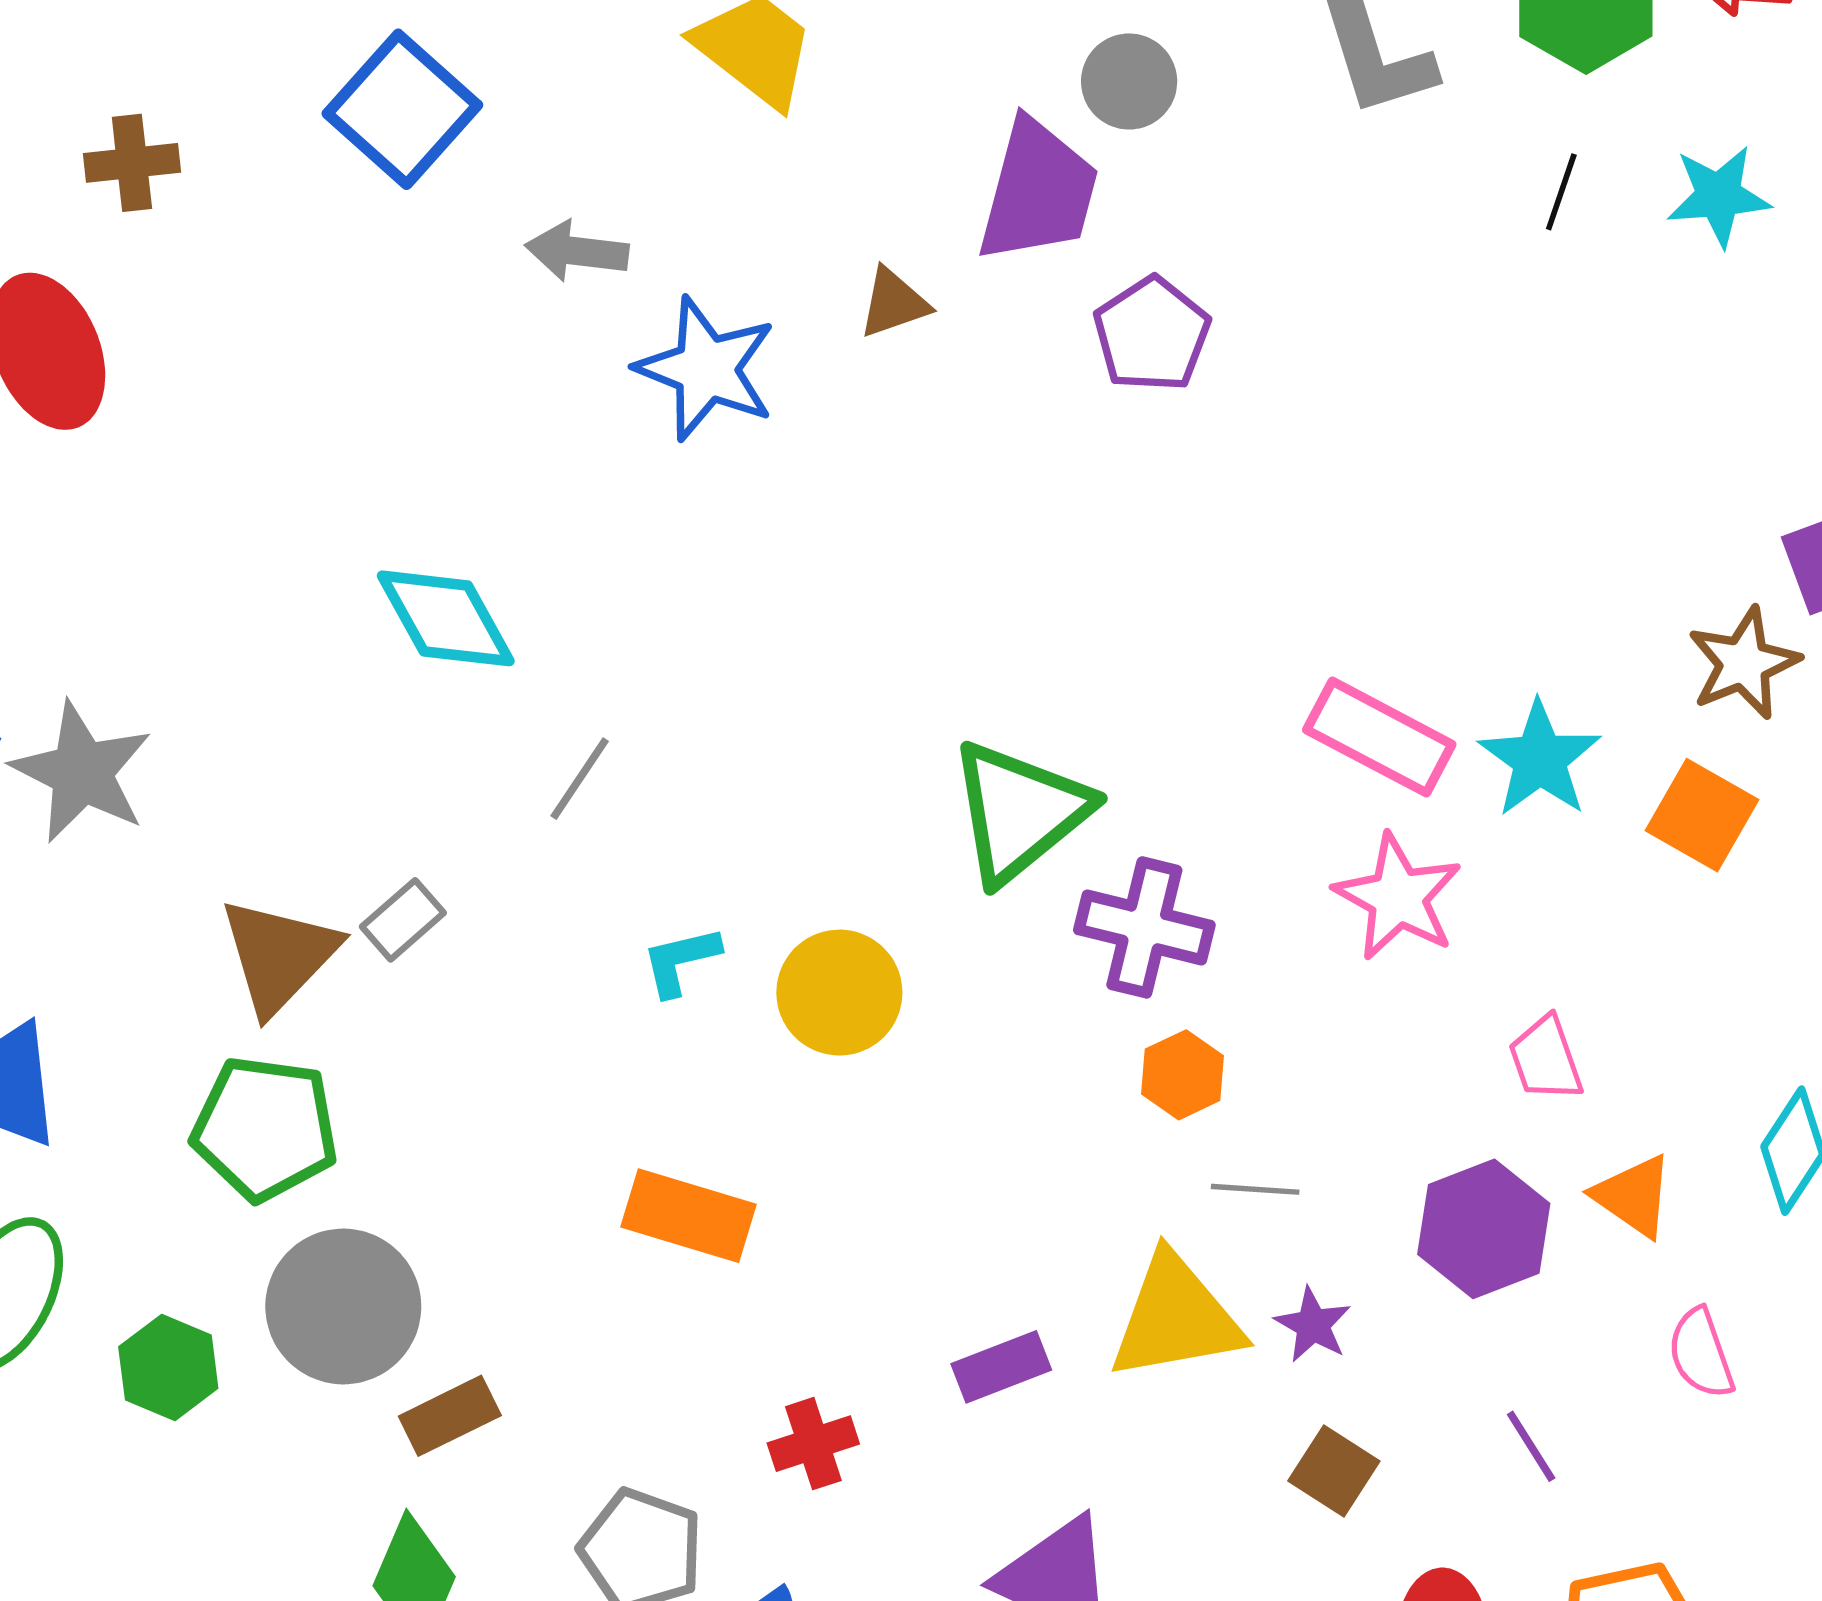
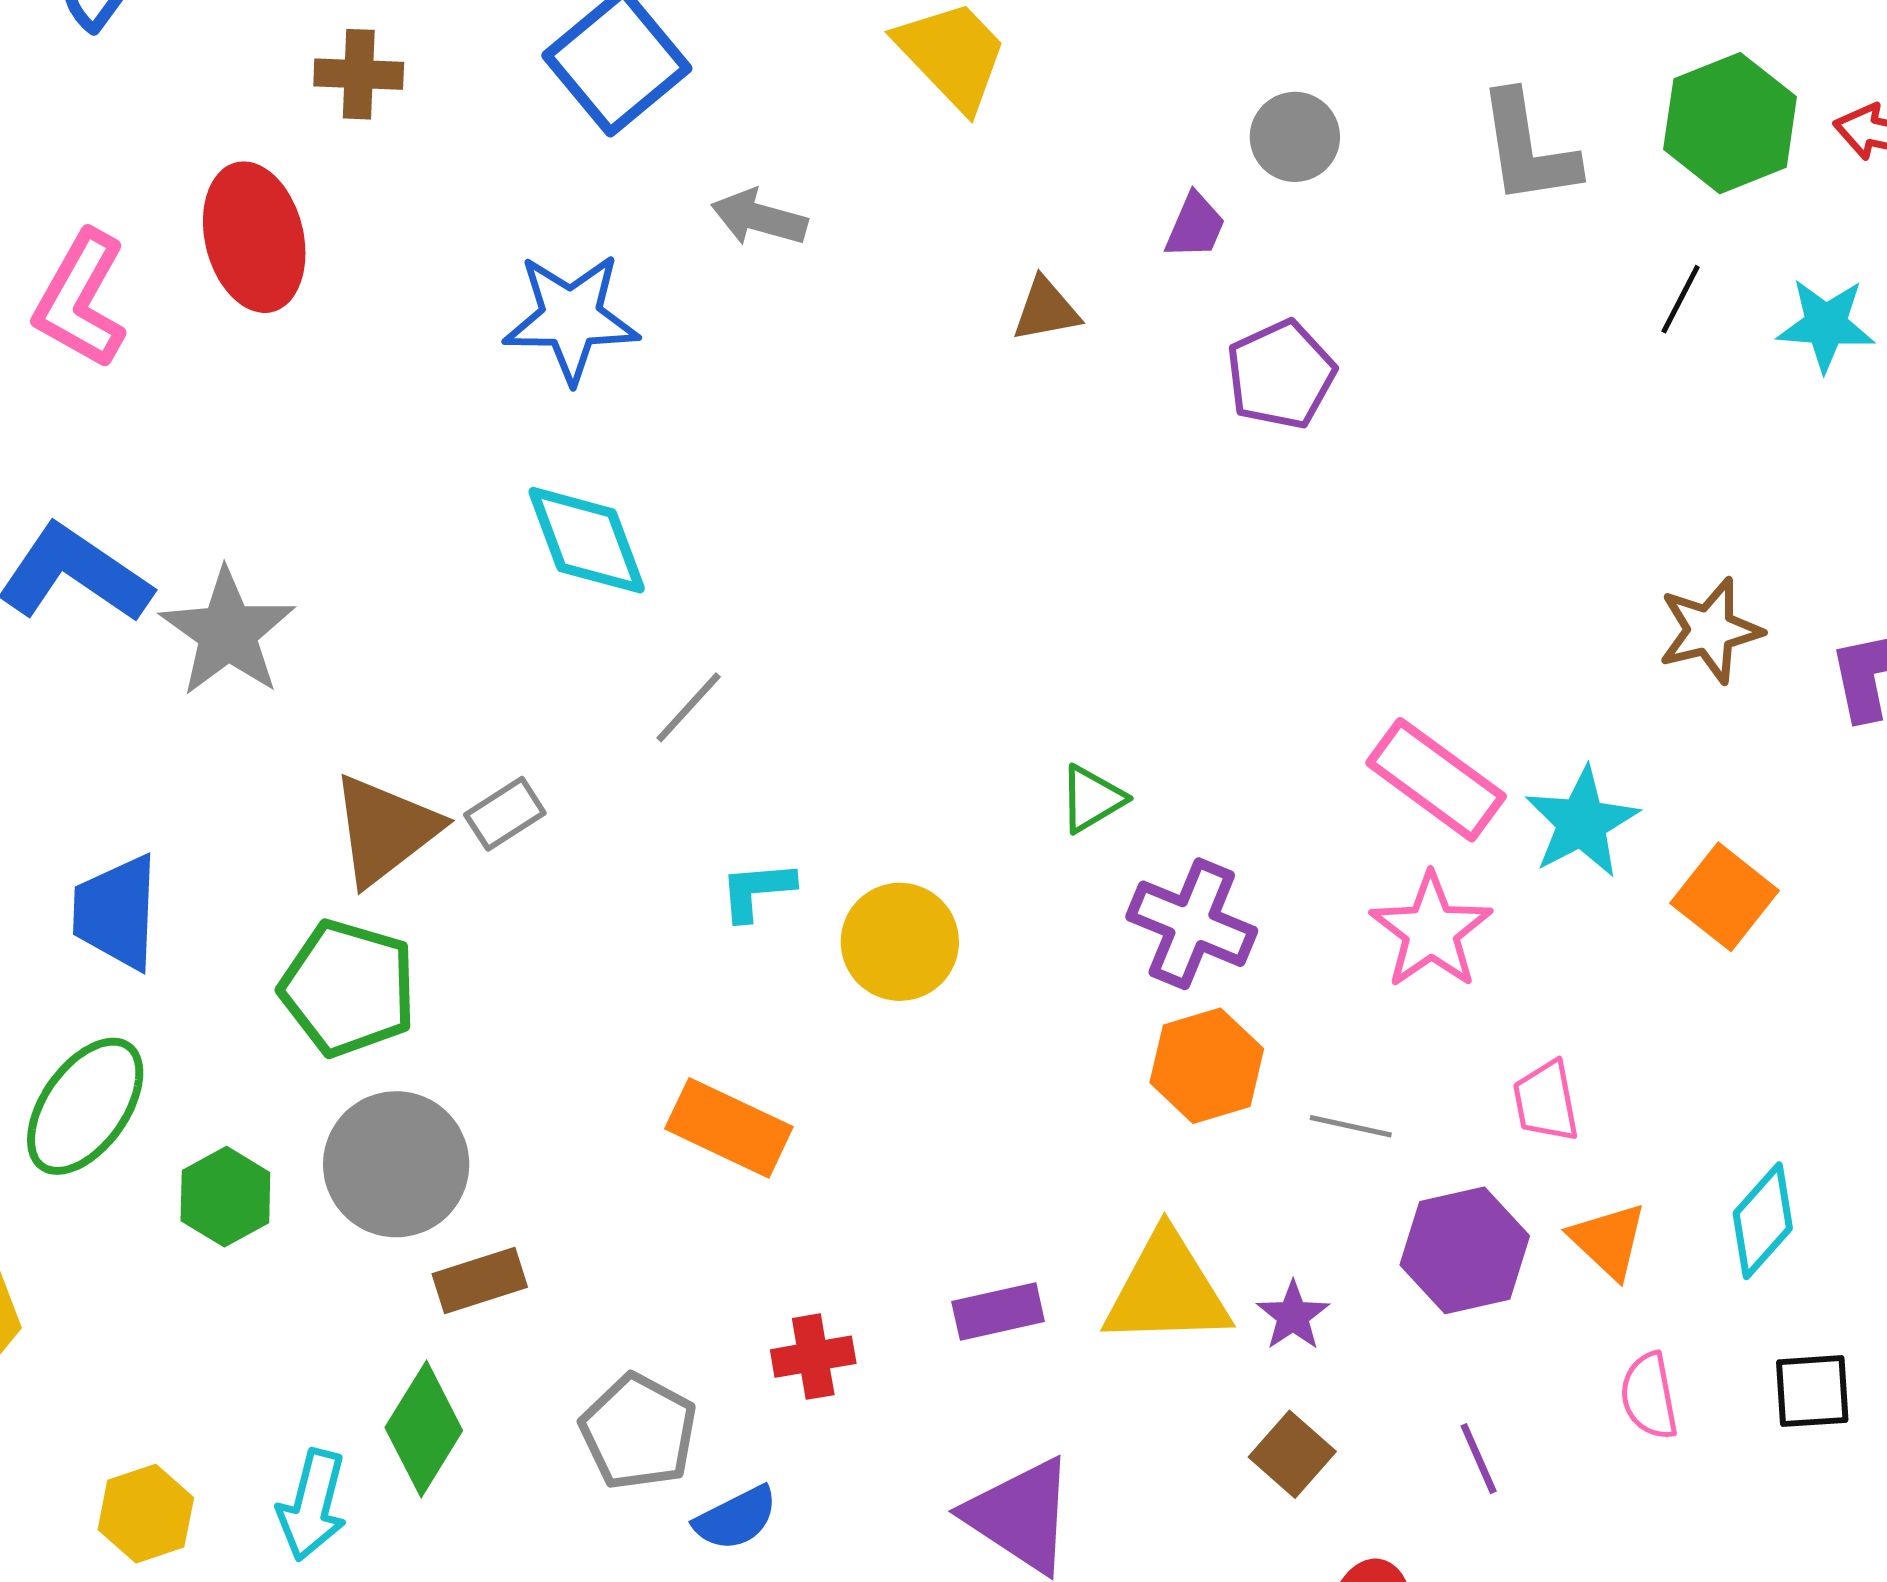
purple trapezoid: (1038, 191) -> (1195, 226), size x0.5
blue star: (706, 369) -> (571, 318), moved, turned -30
brown star: (1744, 663) -> (1710, 630), moved
green triangle: (1019, 812) -> (1092, 799), size x0.5
orange hexagon: (1182, 1075) -> (1207, 1066), size x1.4
gray line: (1255, 1189) -> (1351, 1126), moved

